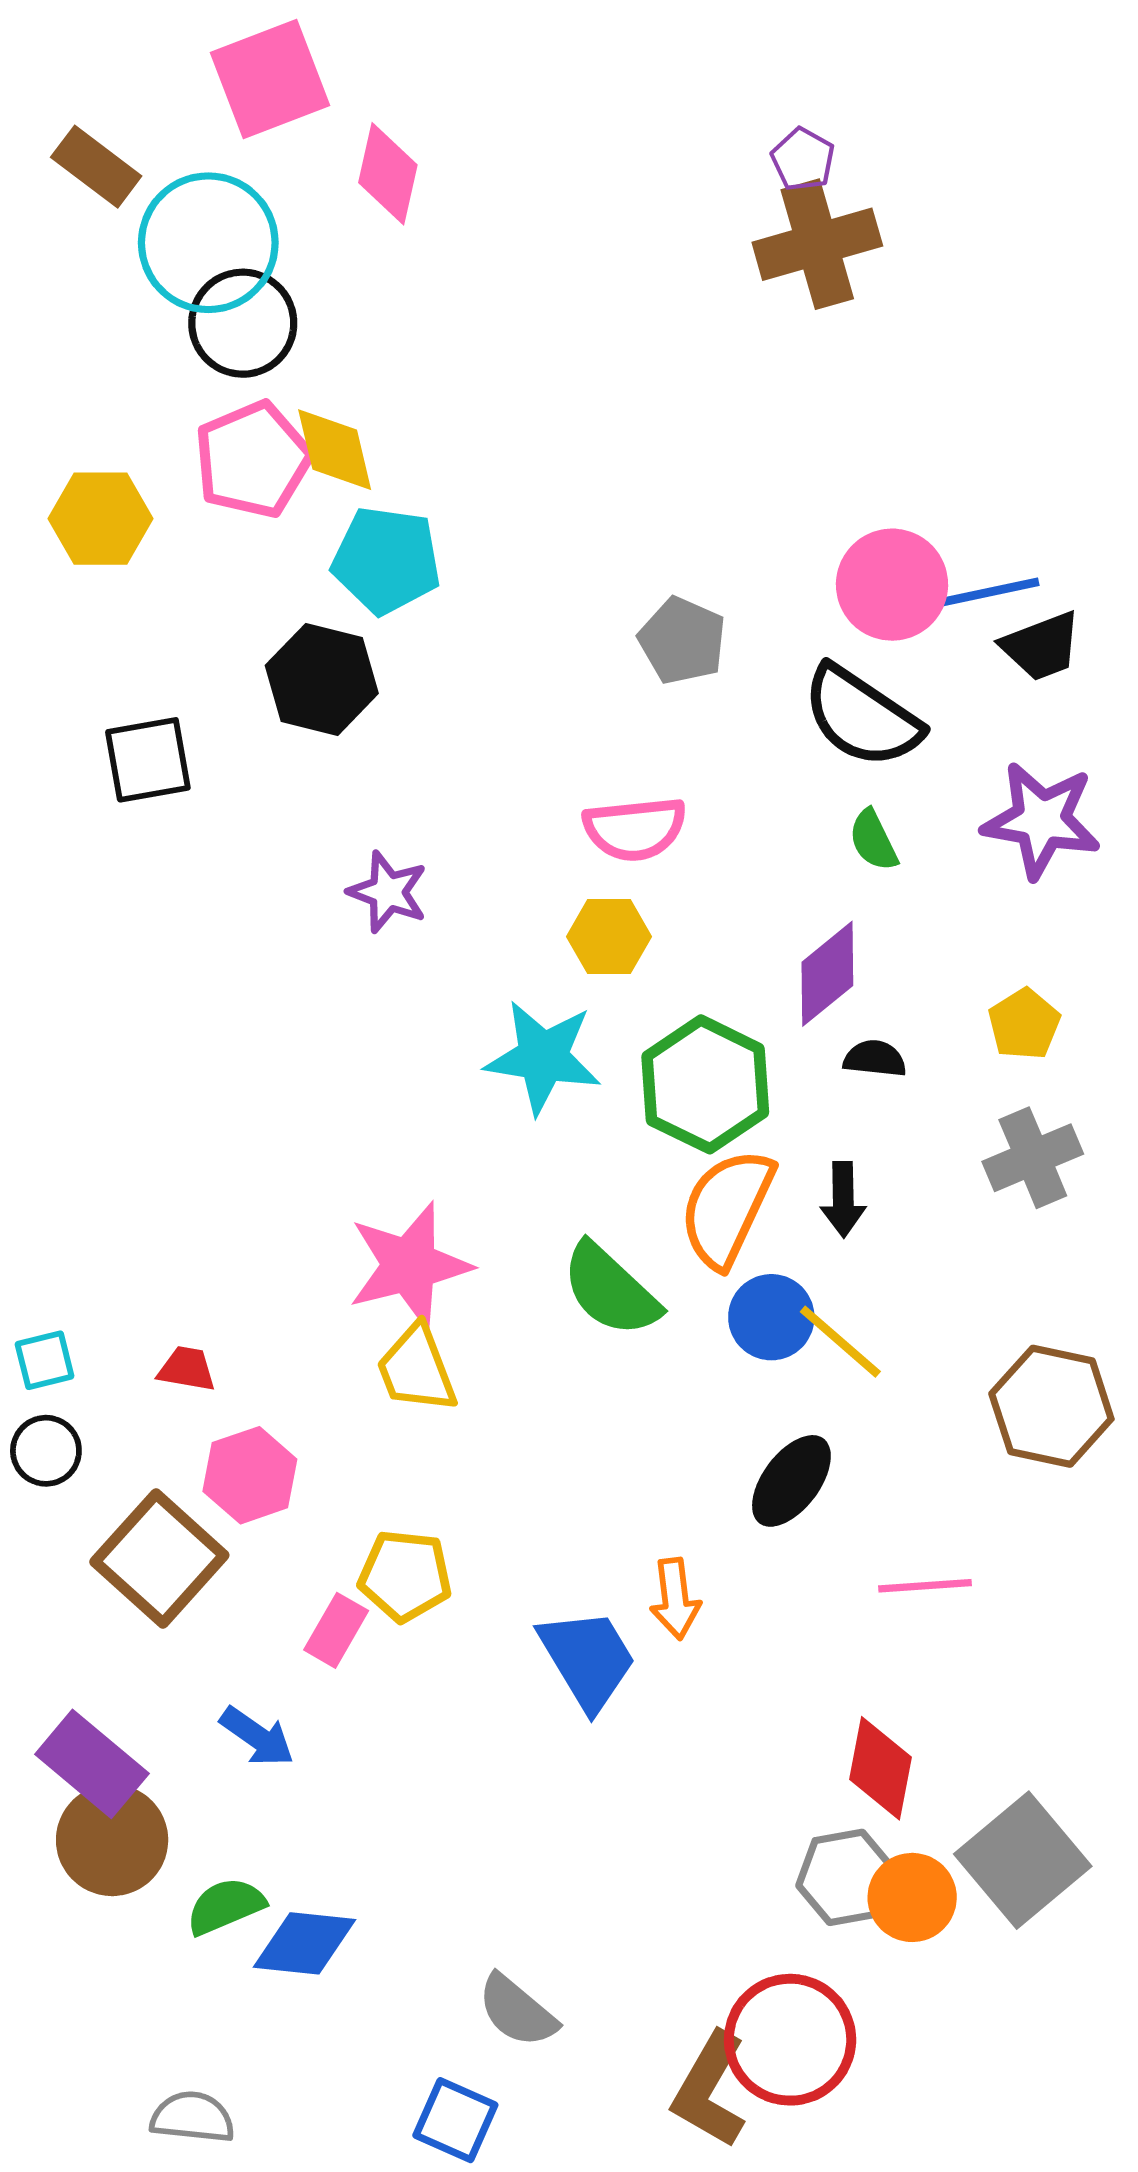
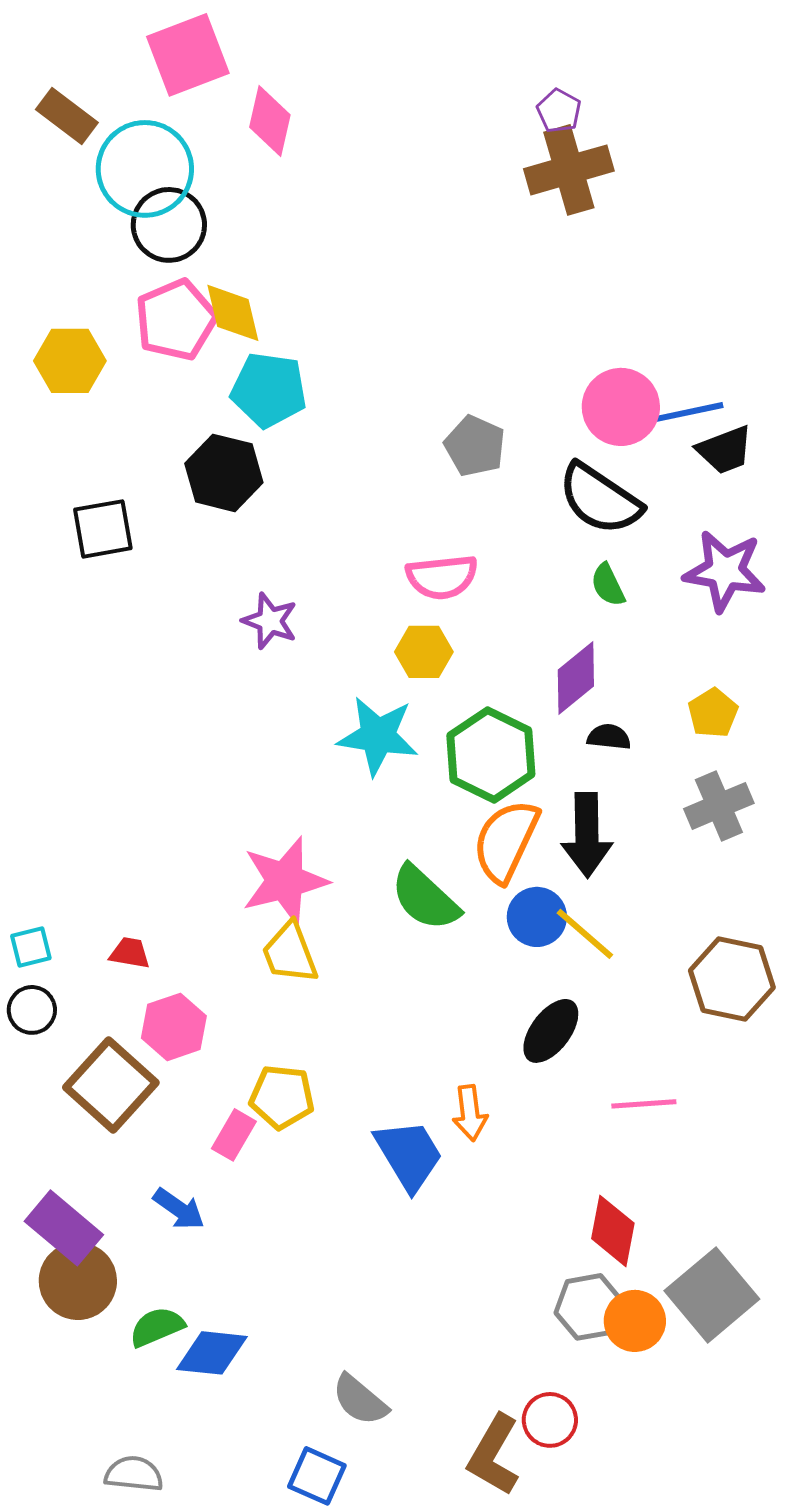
black arrow: (843, 1199) -> (587, 835), size x1.6
red circle: (790, 2040) -> (550, 1420), size x0.6

